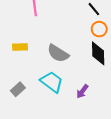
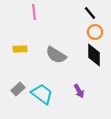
cyan trapezoid: (52, 82) -> (42, 94), moved
purple arrow: (82, 91) -> (79, 91), turned -64

